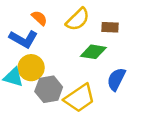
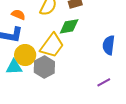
blue semicircle: (116, 79) -> (109, 45), moved
yellow trapezoid: (80, 98) -> (52, 45), moved

